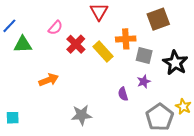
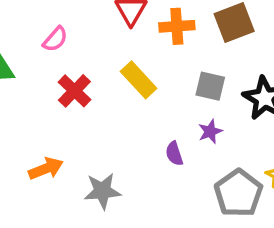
orange cross: (126, 39) -> (177, 26), moved
red cross: (76, 44) -> (74, 91), moved
orange arrow: (49, 80) -> (46, 169), moved

